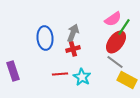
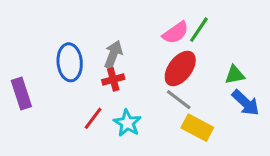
green line: (124, 27) -> (199, 30), moved
purple rectangle: (13, 71) -> (21, 93), moved
red line: (60, 74) -> (93, 118), turned -49

